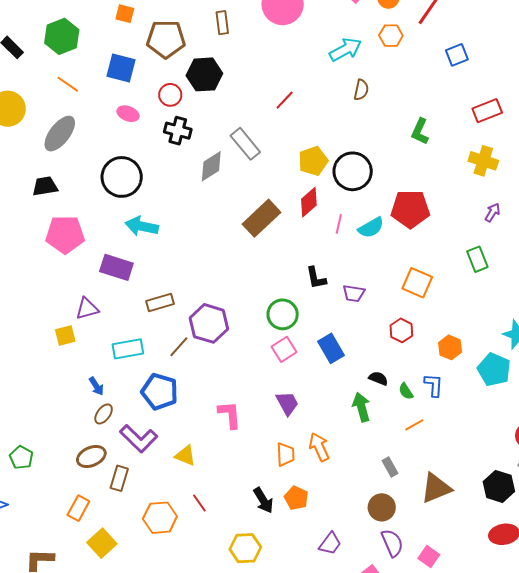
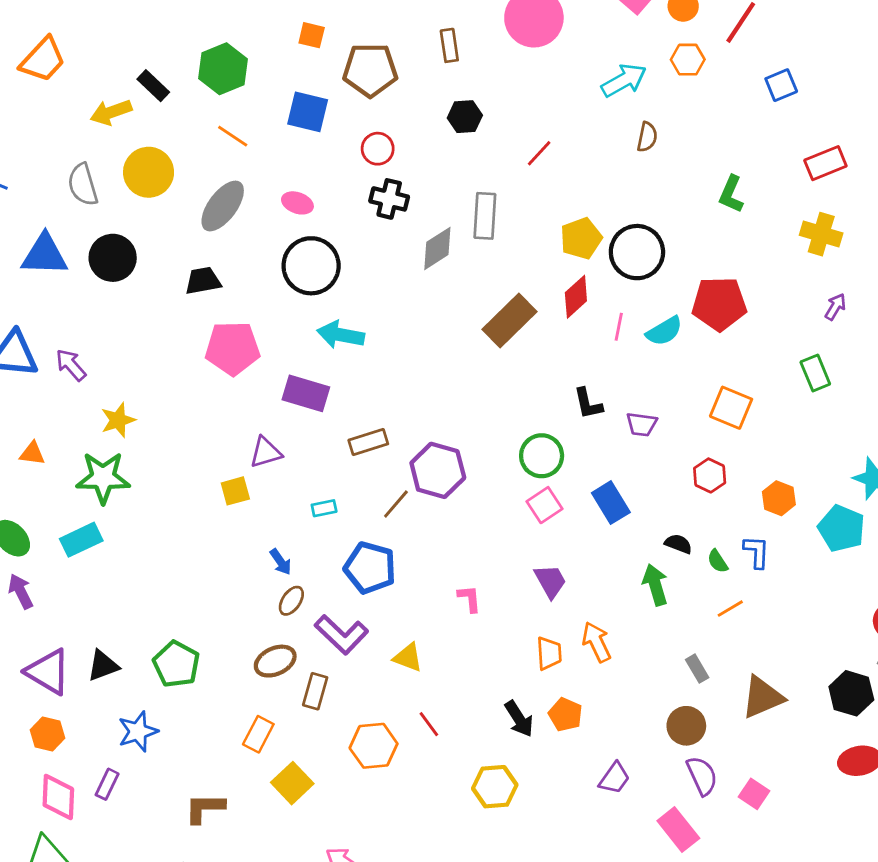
black hexagon: (204, 74) -> (465, 117), moved, size x0.7
pink ellipse: (128, 114) -> (297, 203), moved
gray rectangle: (245, 144) -> (485, 216), turned 44
cyan rectangle: (128, 349) -> (324, 508), size x0.6
pink L-shape: (230, 415) -> (469, 599), size x0.7
green pentagon: (21, 457) -> (176, 664), size x1.4

